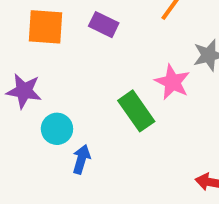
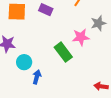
pink star: (172, 82) -> (81, 37), turned -30

